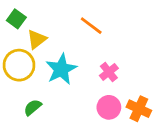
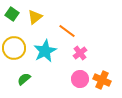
orange line: (91, 26) -> (67, 31), moved
yellow triangle: (37, 39) -> (35, 17), moved

